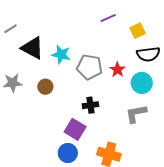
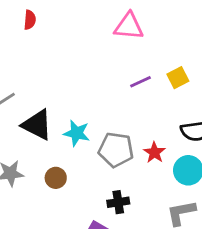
yellow square: (138, 31) -> (178, 78), moved

